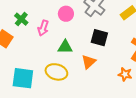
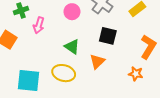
green cross: (21, 19) -> (21, 11), moved, turned 32
pink arrow: (43, 28) -> (39, 25), moved
green triangle: (65, 47) -> (72, 47), turned 35

